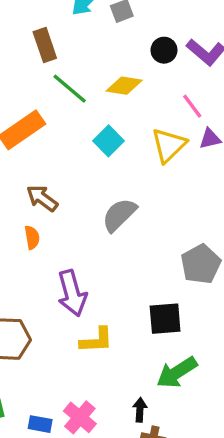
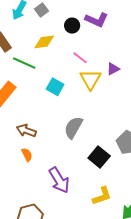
yellow diamond: (124, 86) -> (44, 42), moved
pink line: (192, 106) -> (80, 58), moved
black square: (165, 319) -> (99, 157), moved, turned -30
yellow L-shape: (96, 340) -> (102, 196), moved

